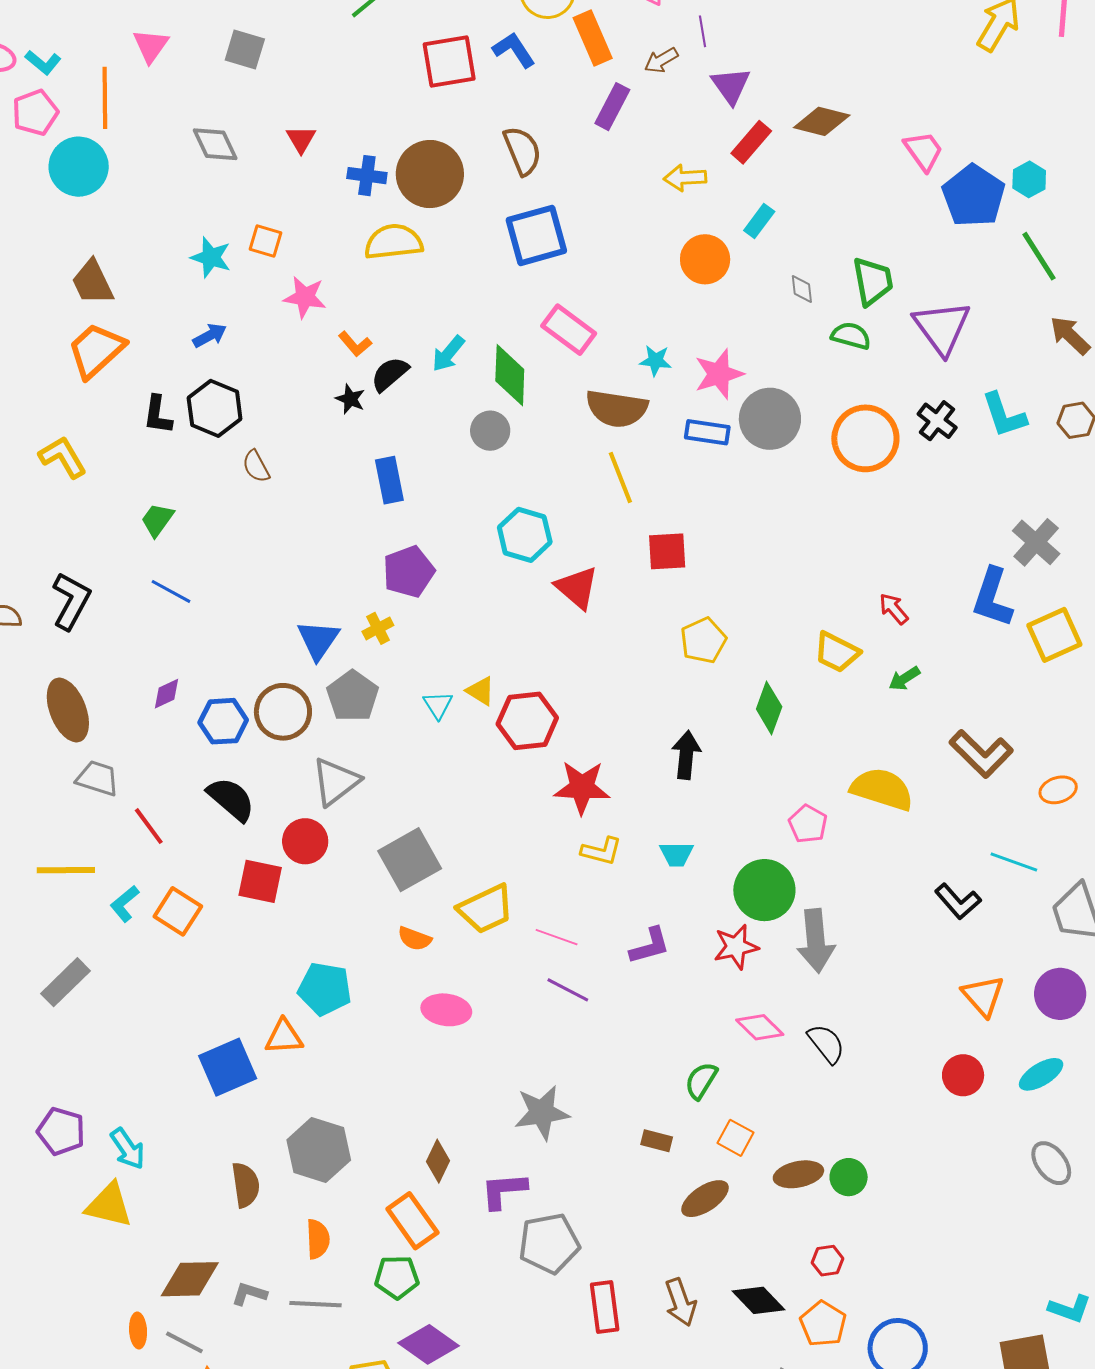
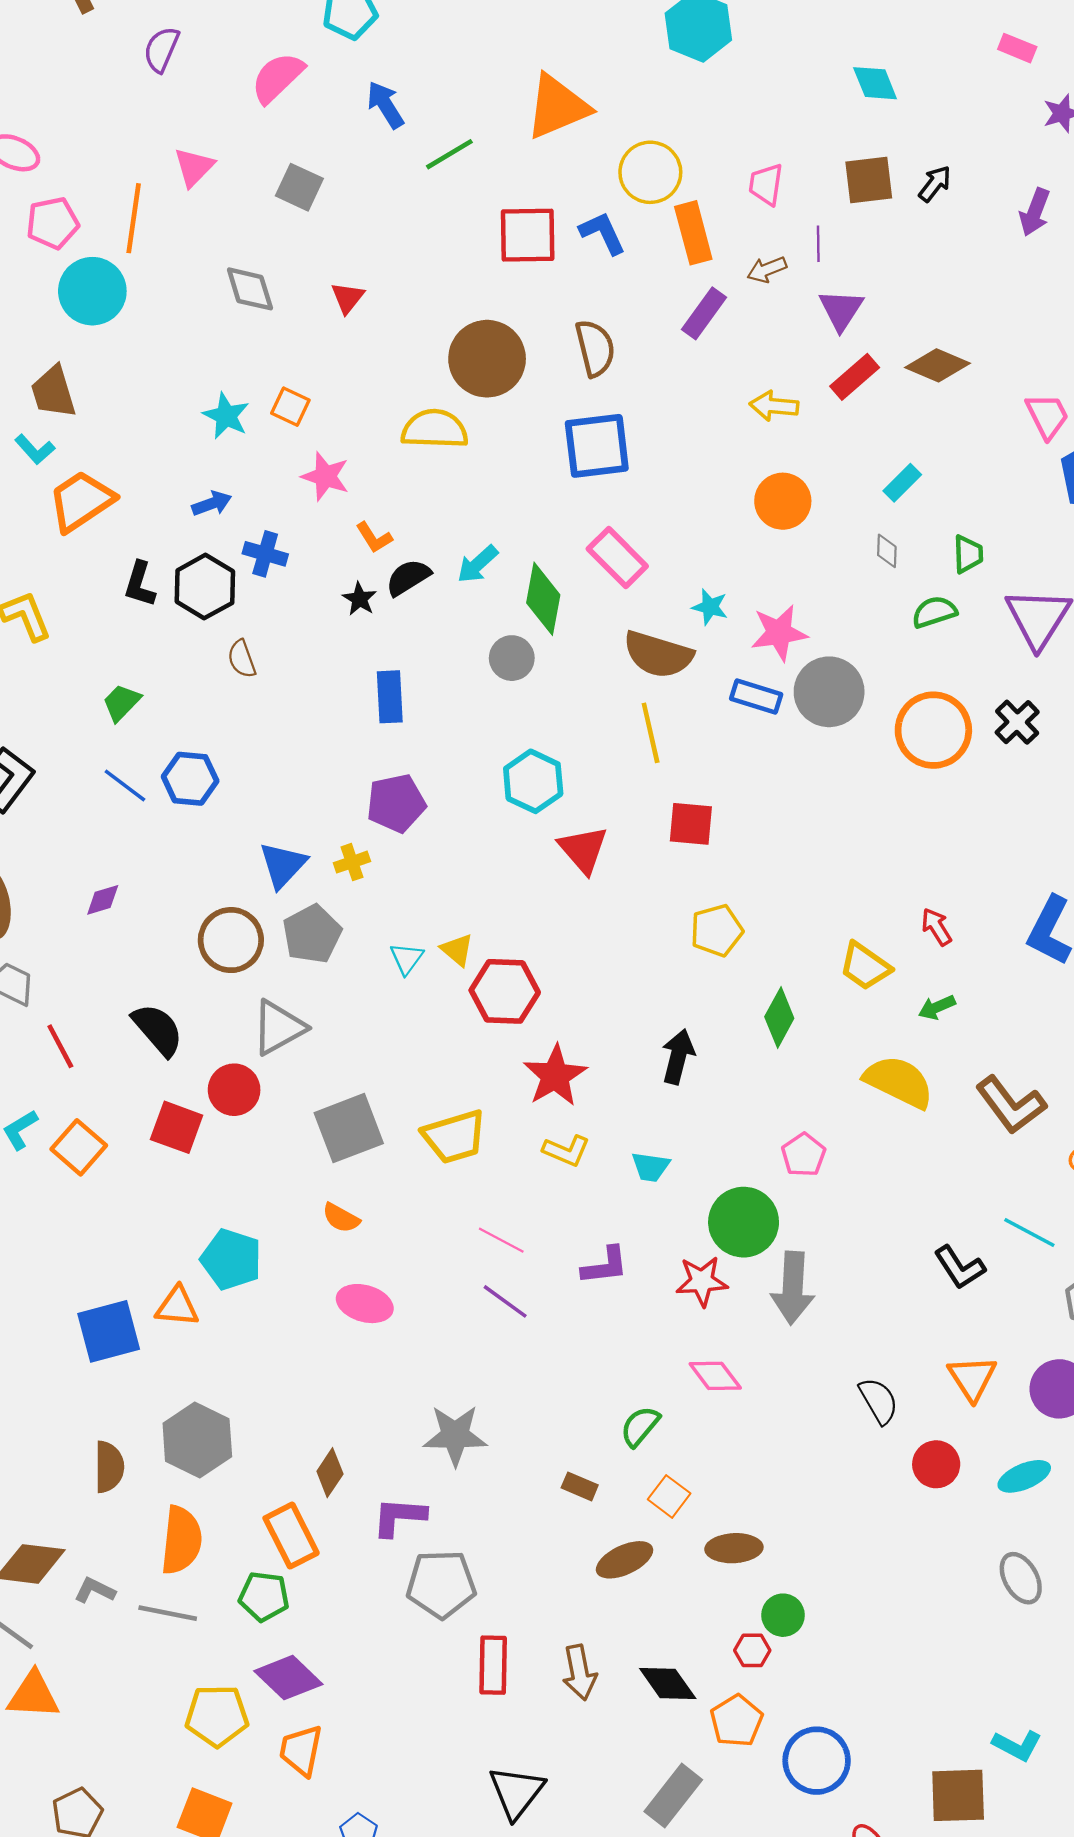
cyan L-shape: (43, 62) -> (35, 449), moved
blue cross: (367, 176) -> (265, 554), moved
cyan rectangle: (759, 221) -> (902, 483), moved
green trapezoid: (873, 281) -> (968, 554), size x0.7
brown trapezoid: (92, 282) -> (53, 392), moved
green semicircle: (851, 336) -> (934, 612), turned -42
blue hexagon: (223, 721) -> (190, 779), moved
red star: (582, 787) -> (555, 1076), turned 30
yellow semicircle: (882, 789) -> (899, 1082), moved
yellow trapezoid: (486, 909) -> (454, 1137), moved
black semicircle: (826, 1044) -> (879, 1401), moved
green circle: (849, 1177) -> (783, 1615), moved
orange semicircle: (318, 1239) -> (181, 1540), size x1.5

